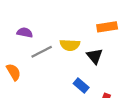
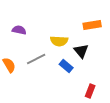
gray line: (42, 52) -> (36, 59), moved
blue rectangle: (81, 85) -> (66, 66), moved

